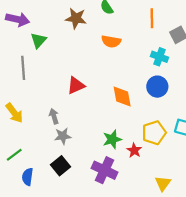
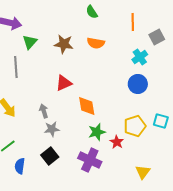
brown star: (76, 18) -> (64, 44), moved
cyan cross: (160, 57) -> (140, 57), turned 35
orange diamond: (122, 96) -> (87, 106), moved

